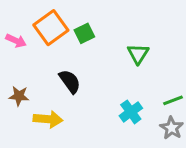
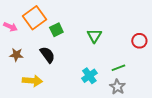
green square: (84, 33) -> (56, 30), moved
brown star: (19, 96) -> (16, 55), moved

